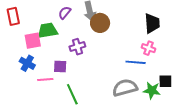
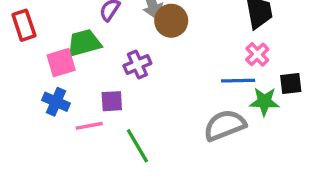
pink cross: (148, 48) -> (257, 54), turned 32
black square: (165, 81) -> (291, 83), moved
green star: (152, 90) -> (264, 102), moved

